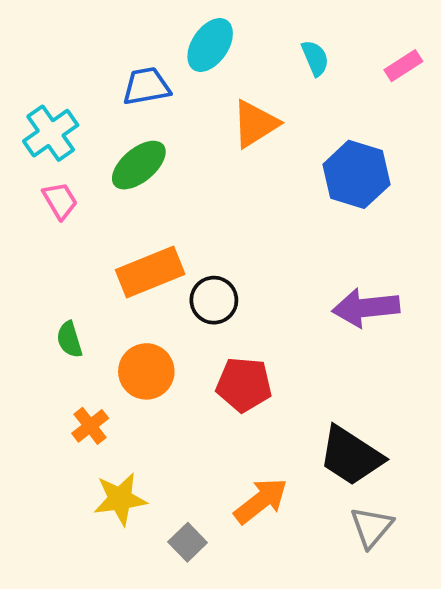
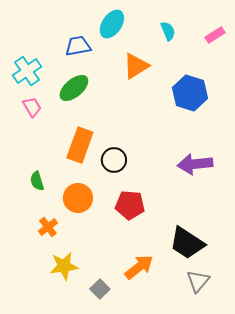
orange rectangle: (150, 272) -> (80, 145), turned -48

